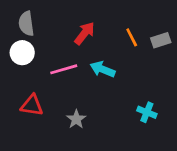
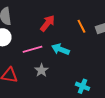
cyan cross: (147, 112) -> (82, 86), moved
gray star: (76, 119) -> (41, 70), moved

